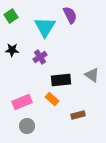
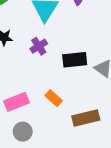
black rectangle: (61, 80) -> (75, 60), moved
brown rectangle: (78, 115) -> (86, 118), size x1.5

